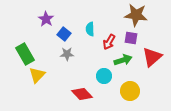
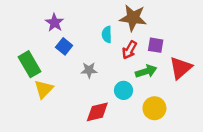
brown star: (136, 15) -> (133, 18), moved
blue square: (64, 34) -> (64, 46), moved
gray star: (67, 54) -> (89, 70), moved
red diamond: (82, 94) -> (97, 112), turned -60

